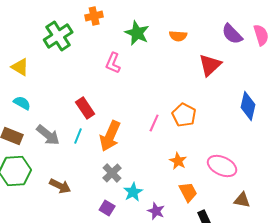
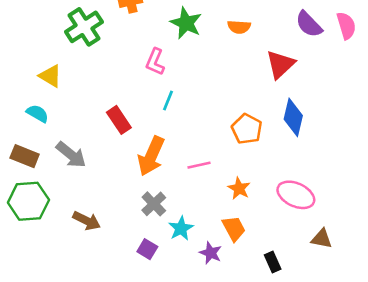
yellow triangle: (20, 67) -> (50, 76), moved
blue diamond: (248, 106) -> (293, 117), moved
pink line: (154, 123) -> (199, 165), moved, turned 54
cyan line: (78, 136) -> (168, 101), moved
orange trapezoid: (188, 192) -> (234, 228), moved

